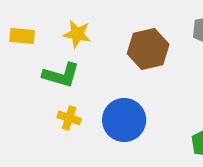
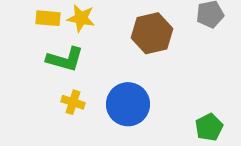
yellow rectangle: (22, 36) -> (48, 18), moved

